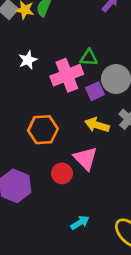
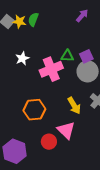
purple square: (95, 91) -> (86, 56), moved
yellow arrow: (97, 125) -> (74, 106), turned -138

